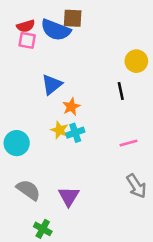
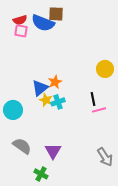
yellow circle: (136, 61) -> (105, 69), moved
blue triangle: (52, 85) -> (40, 88), moved
black line: (121, 91) -> (93, 99), moved
gray arrow: (136, 186) -> (105, 157), moved
green cross: (43, 229) -> (41, 174), moved

